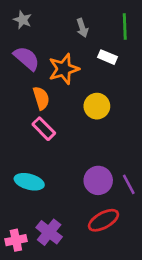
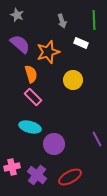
purple circle: (98, 180) -> (54, 144), moved
cyan ellipse: (29, 182) -> (30, 127), moved
red ellipse: (104, 220) -> (70, 177), moved
pink cross: (16, 240) -> (12, 167), moved

